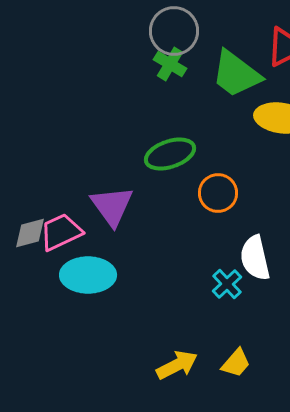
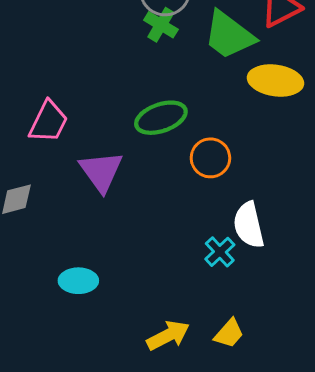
pink trapezoid: (61, 232) -> (48, 122), moved, turned 141
cyan ellipse: (88, 275) -> (78, 281), moved, size x0.7

